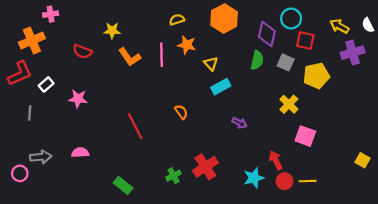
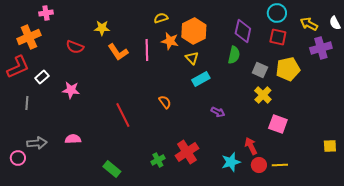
orange hexagon: (224, 19) -> (194, 31), moved
cyan circle: (291, 19) -> (277, 13), moved
gray square: (286, 62) -> (260, 70), moved
yellow square: (362, 160) -> (330, 146), turned -32

